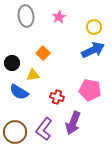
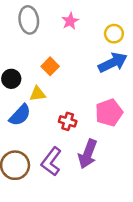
pink pentagon: (90, 90) -> (109, 113), turned -30
blue semicircle: (19, 92) -> (20, 115), turned -78

